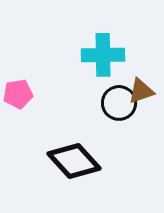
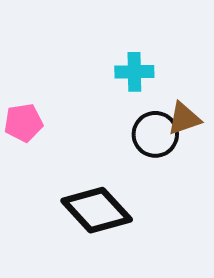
cyan cross: (103, 55) -> (134, 72), size x0.7

